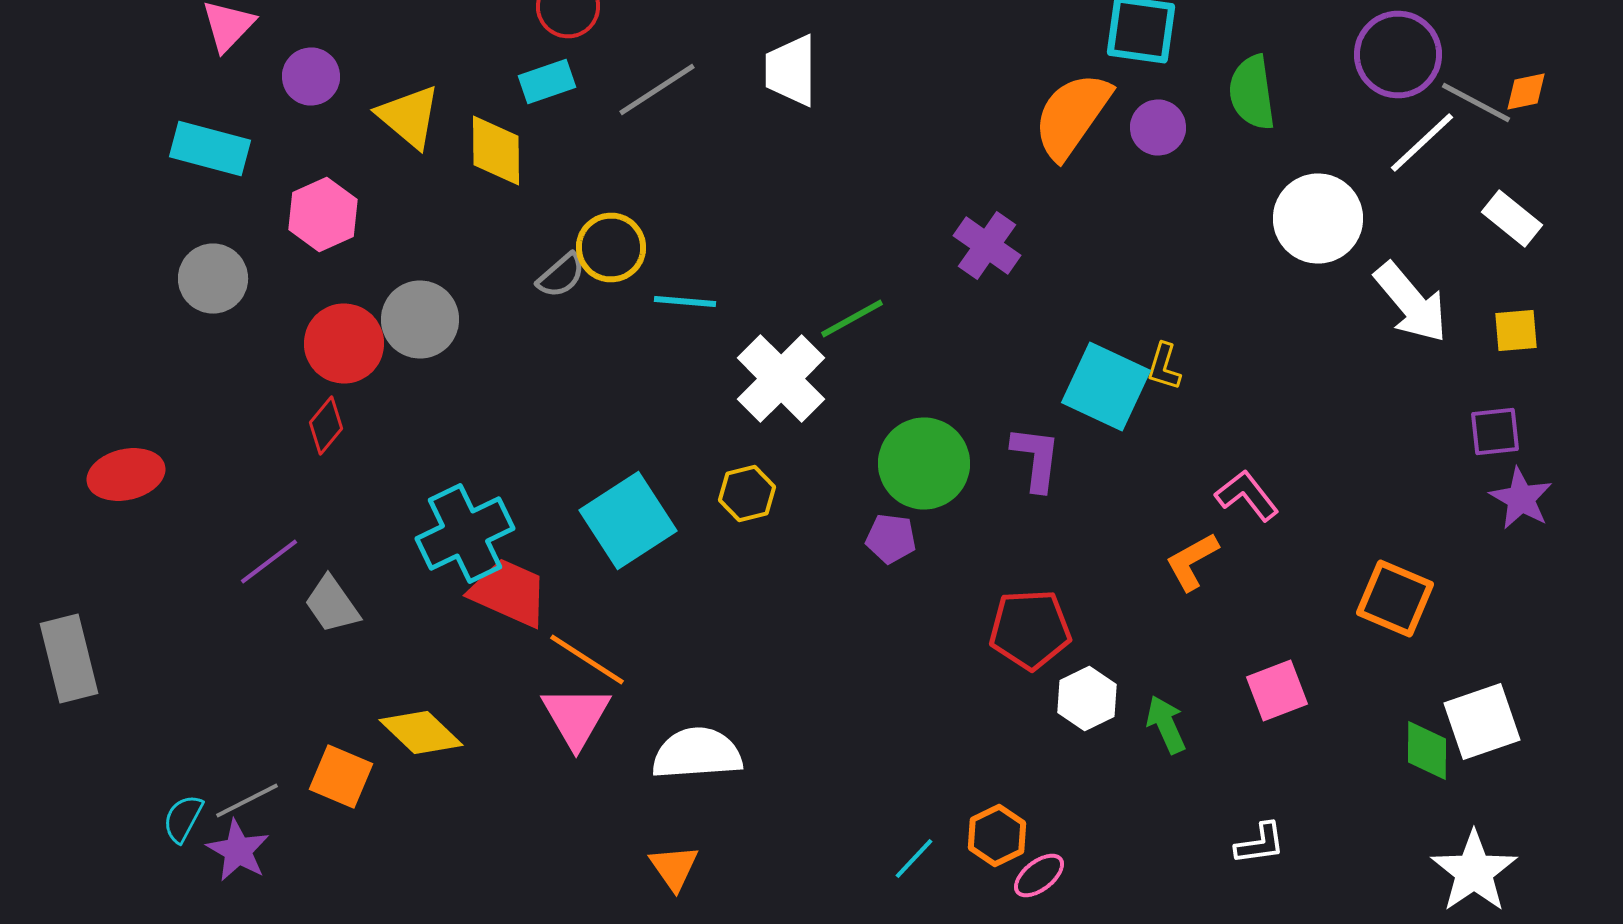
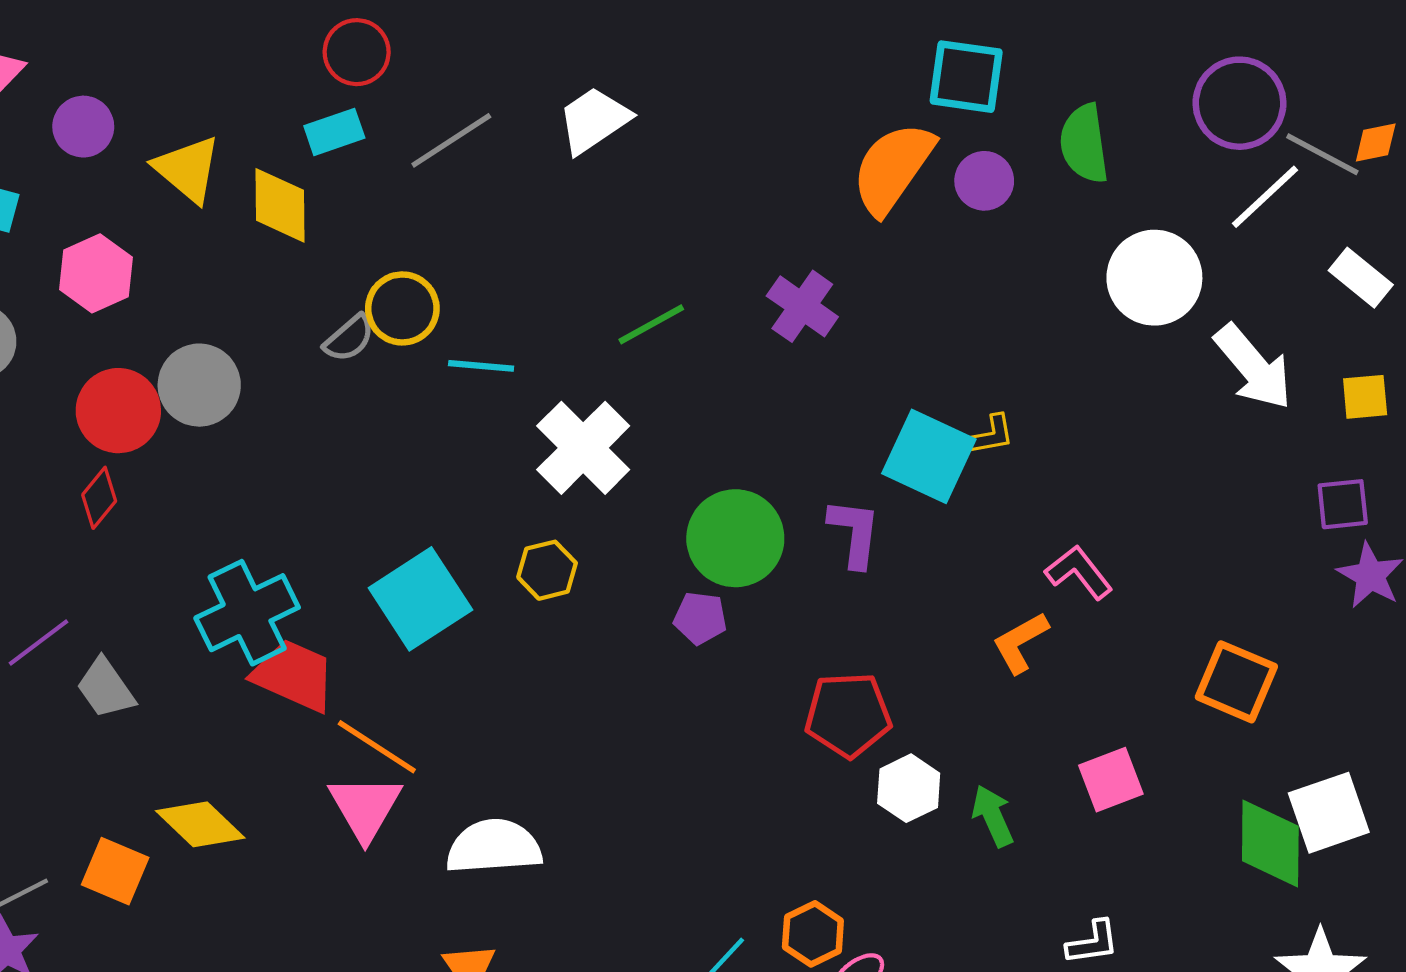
white trapezoid: (791, 70) -> (594, 120), turned 56
green line: (852, 318) -> (651, 324), moved
yellow L-shape: (1164, 366) -> (991, 435), turned -117
green diamond: (1427, 750) -> (1270, 844), size x1.4

